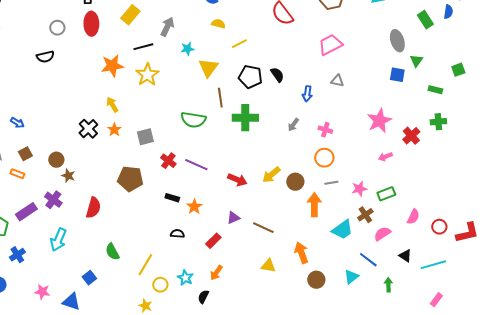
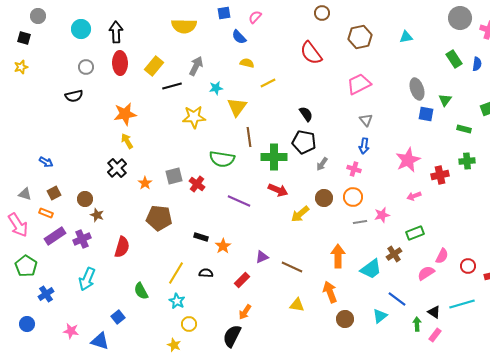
blue semicircle: (448, 12) -> (477, 64), moved
yellow rectangle: (130, 15) -> (154, 66), moved
gray ellipse: (397, 41) -> (417, 89), moved
orange star: (112, 66) -> (125, 114), moved
yellow star: (147, 75) -> (194, 117), moved, turned 30
black pentagon: (250, 77) -> (304, 142), moved
gray triangle: (337, 81) -> (366, 120), turned 40
blue arrow: (307, 94) -> (364, 146), moved
yellow arrow: (112, 105) -> (127, 141), moved
orange star: (114, 130) -> (145, 183), moved
red cross: (411, 136) -> (440, 175), turned 30
red cross: (168, 161) -> (197, 184), moved
purple line: (196, 165) -> (239, 201), moved
red arrow: (237, 180) -> (278, 190), moved
brown circle: (295, 182) -> (324, 198), moved
pink star: (359, 189) -> (382, 215), moved
purple cross: (53, 200) -> (82, 239), turned 30
orange arrow: (314, 205) -> (338, 256), moved
purple rectangle: (26, 212) -> (55, 236), moved
pink semicircle: (382, 234) -> (426, 273), moved
black triangle: (405, 256) -> (434, 312), moved
yellow line: (145, 265) -> (176, 273), moved
cyan star: (185, 278) -> (177, 301), moved
black semicircle: (203, 297) -> (232, 336), size x1.6
pink rectangle: (436, 300) -> (435, 335), moved

